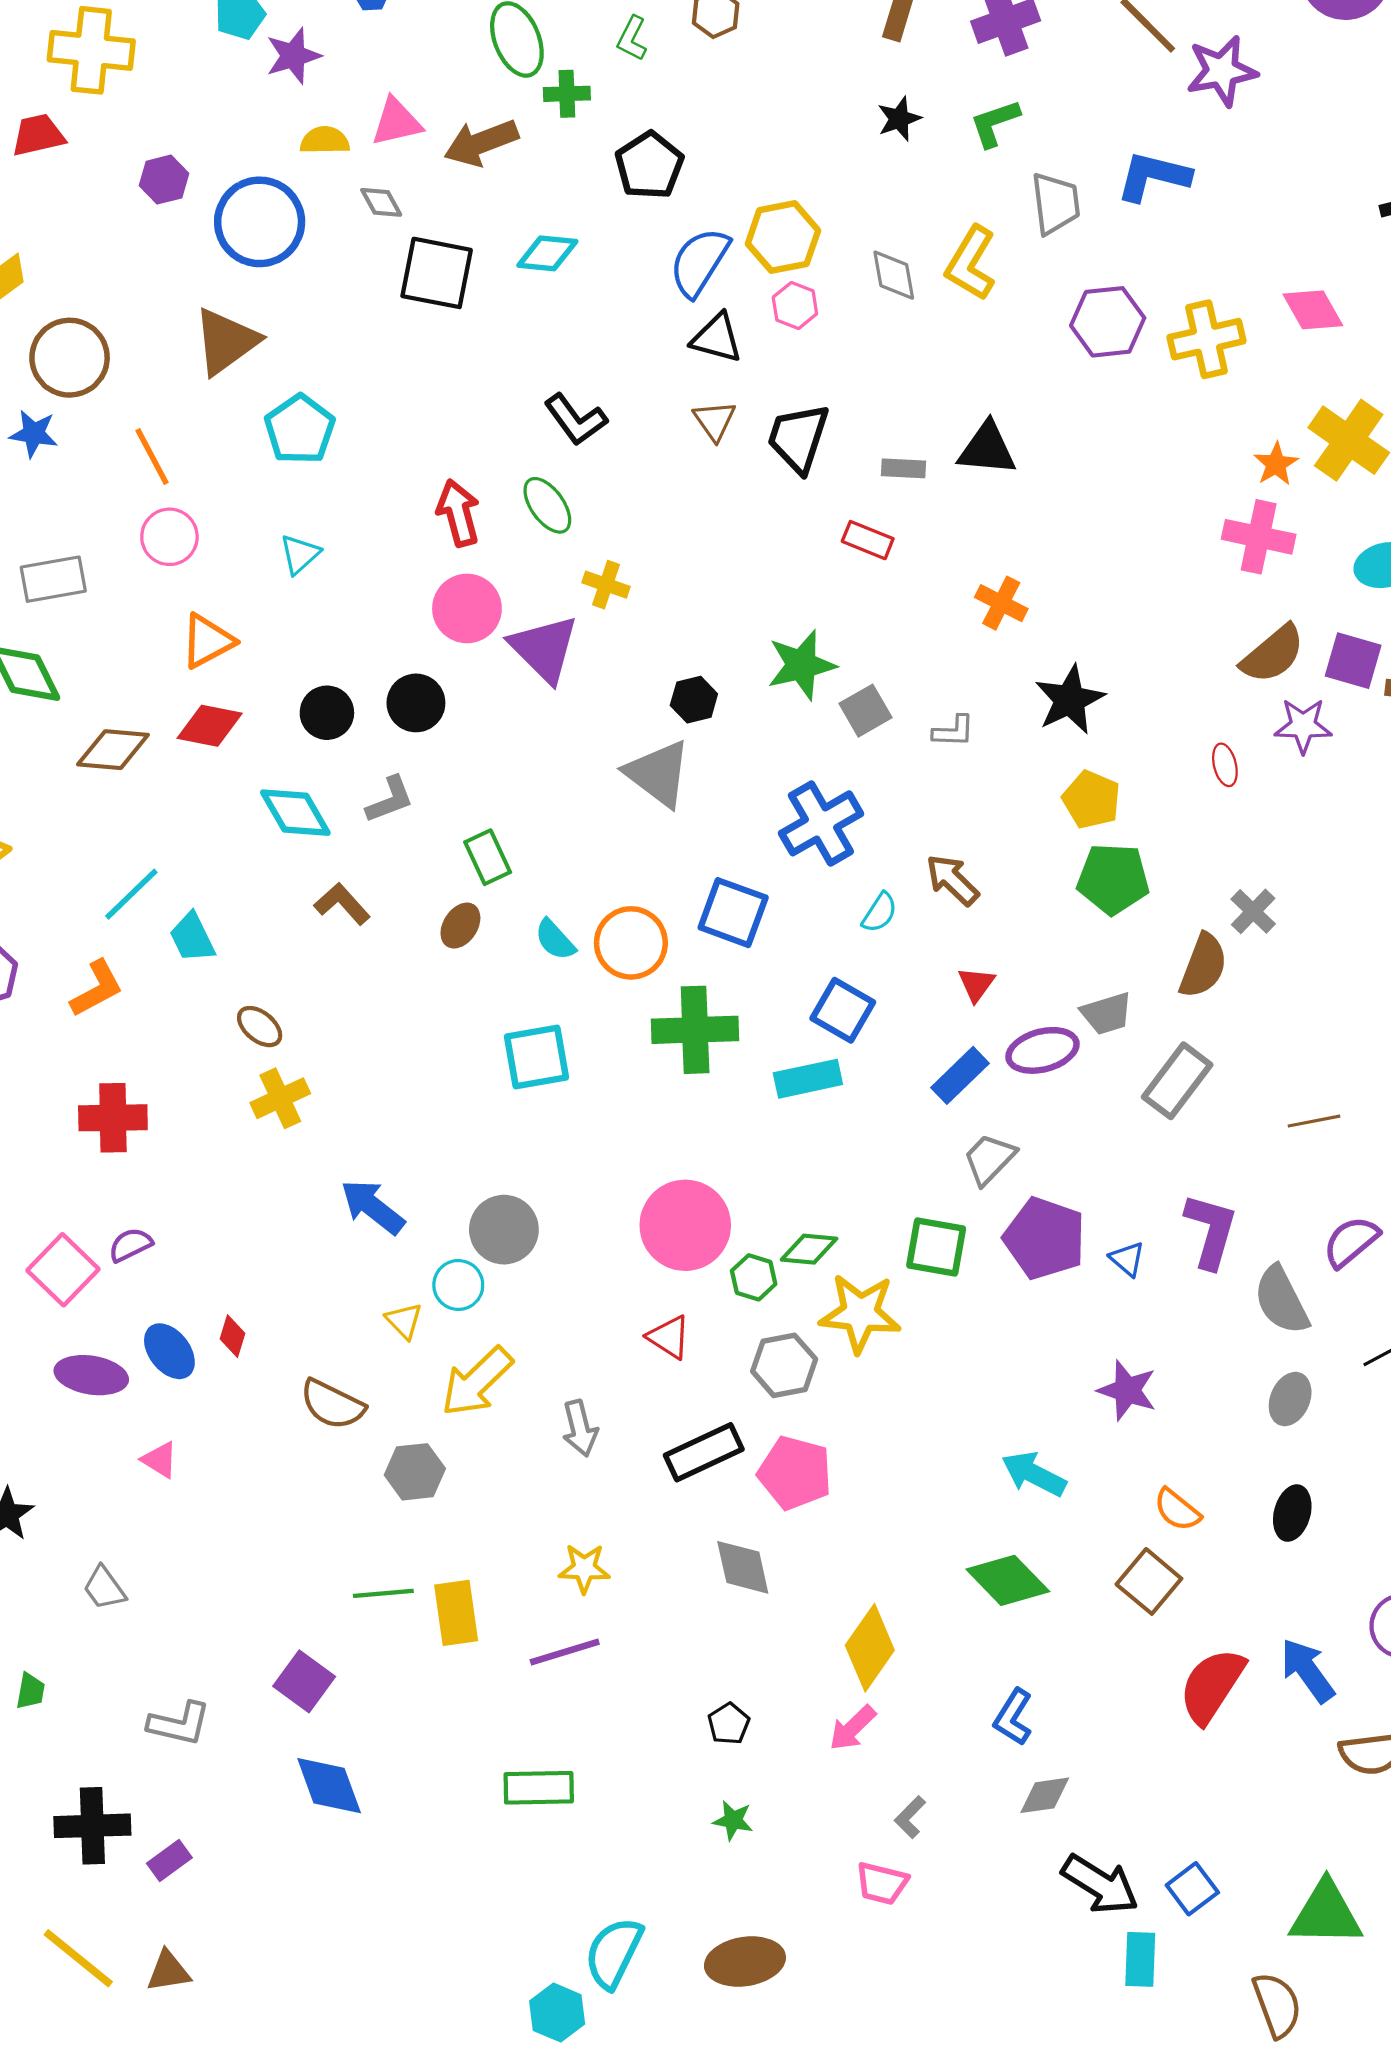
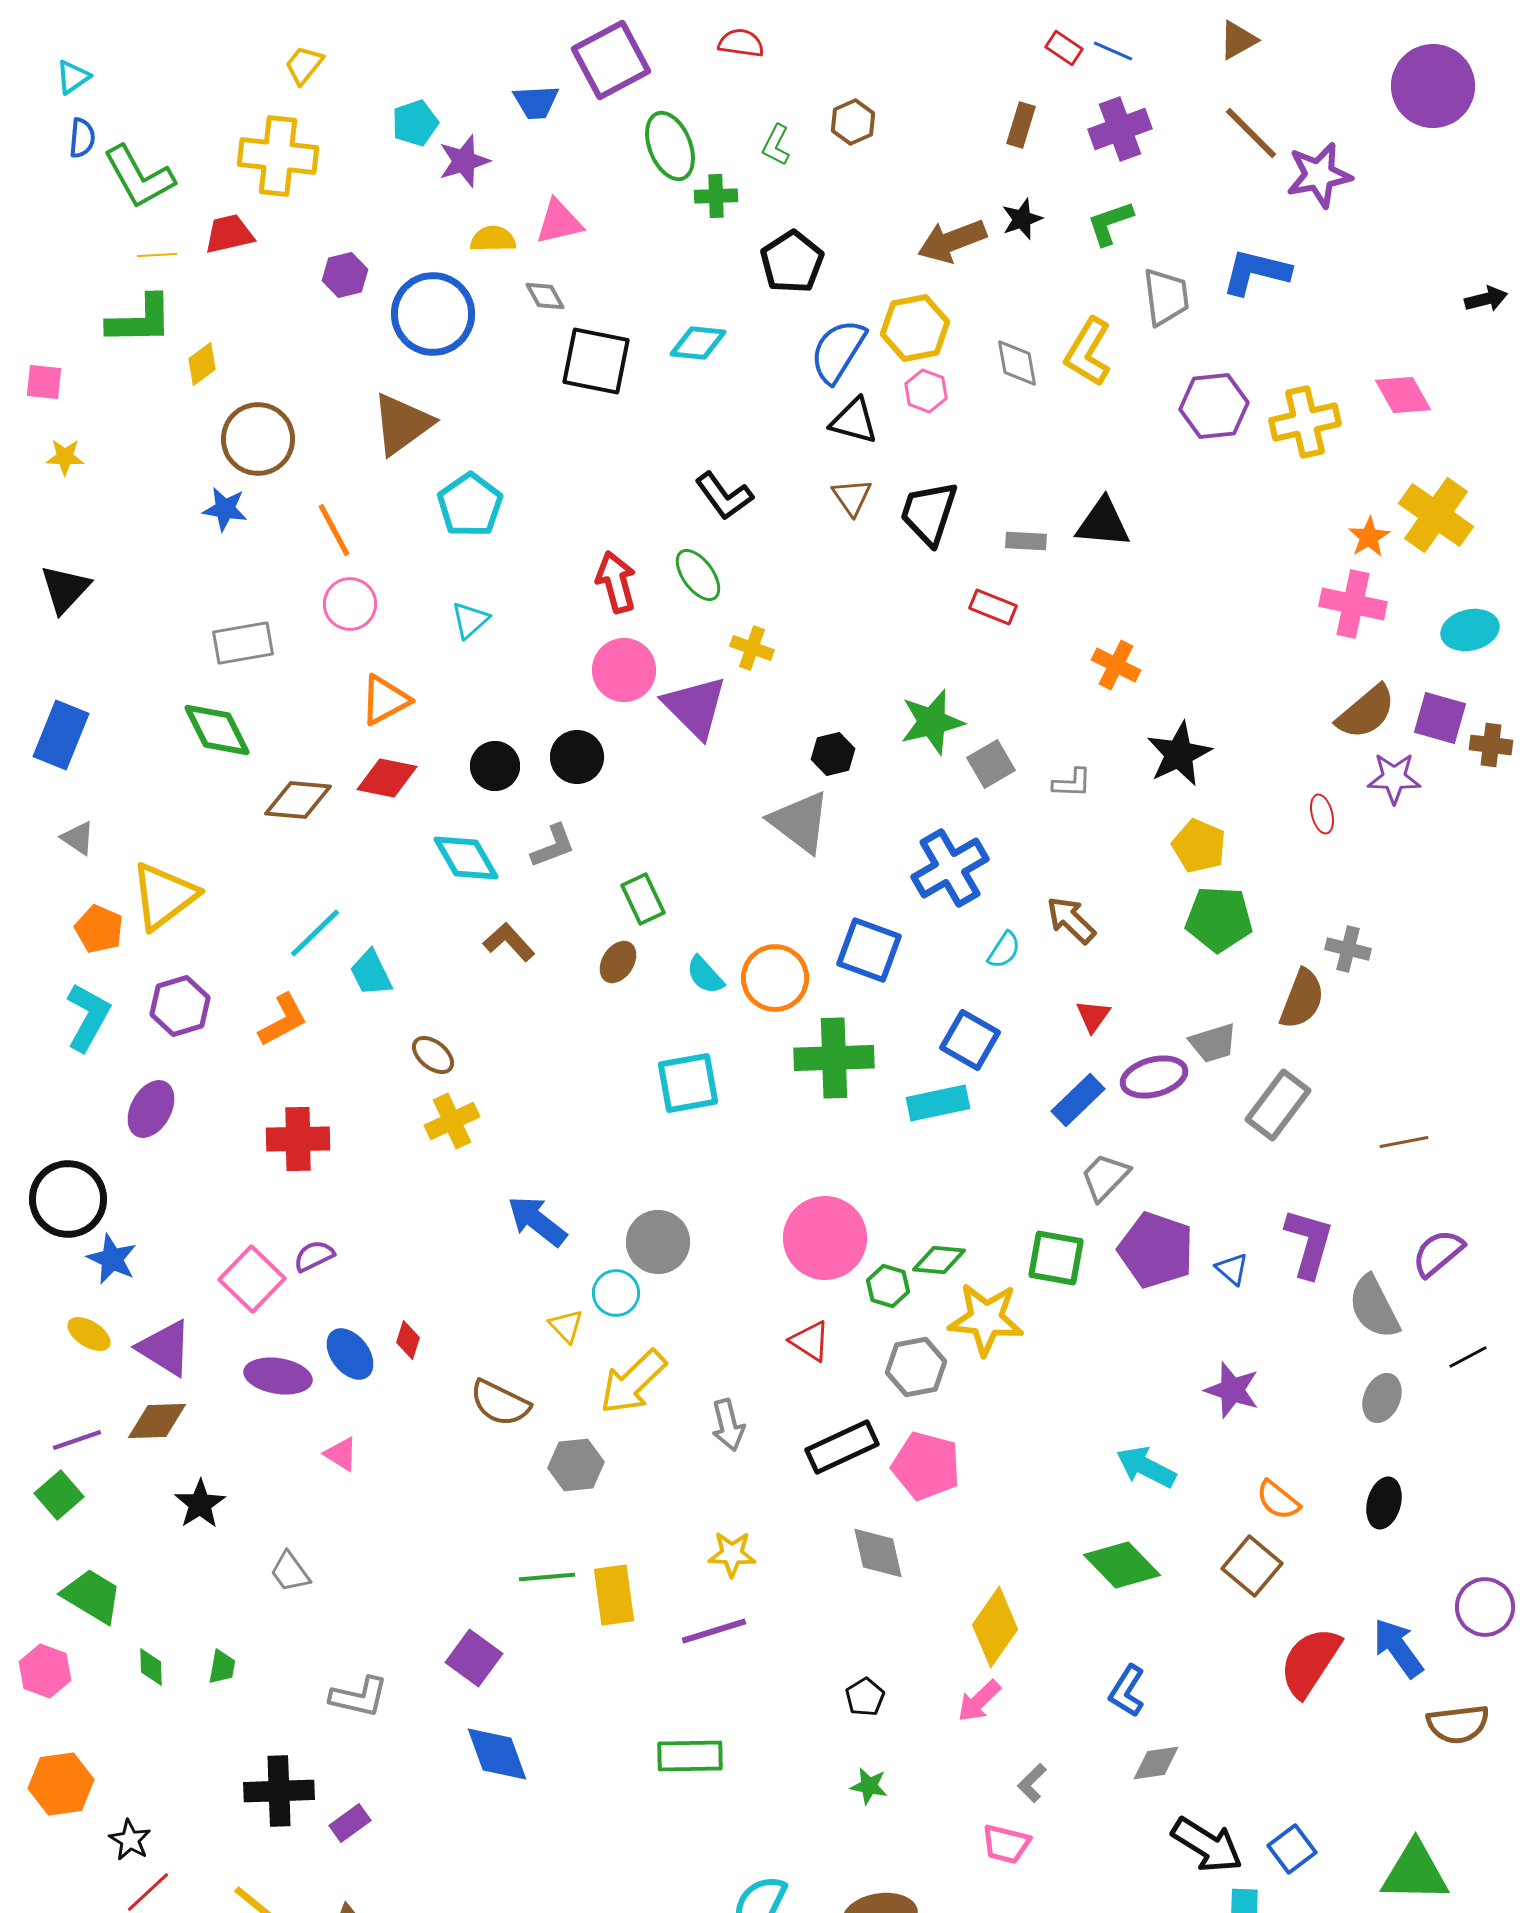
brown arrow: (481, 143) -> (952, 241), moved
gray cross: (1253, 911) -> (1348, 949), turned -30

